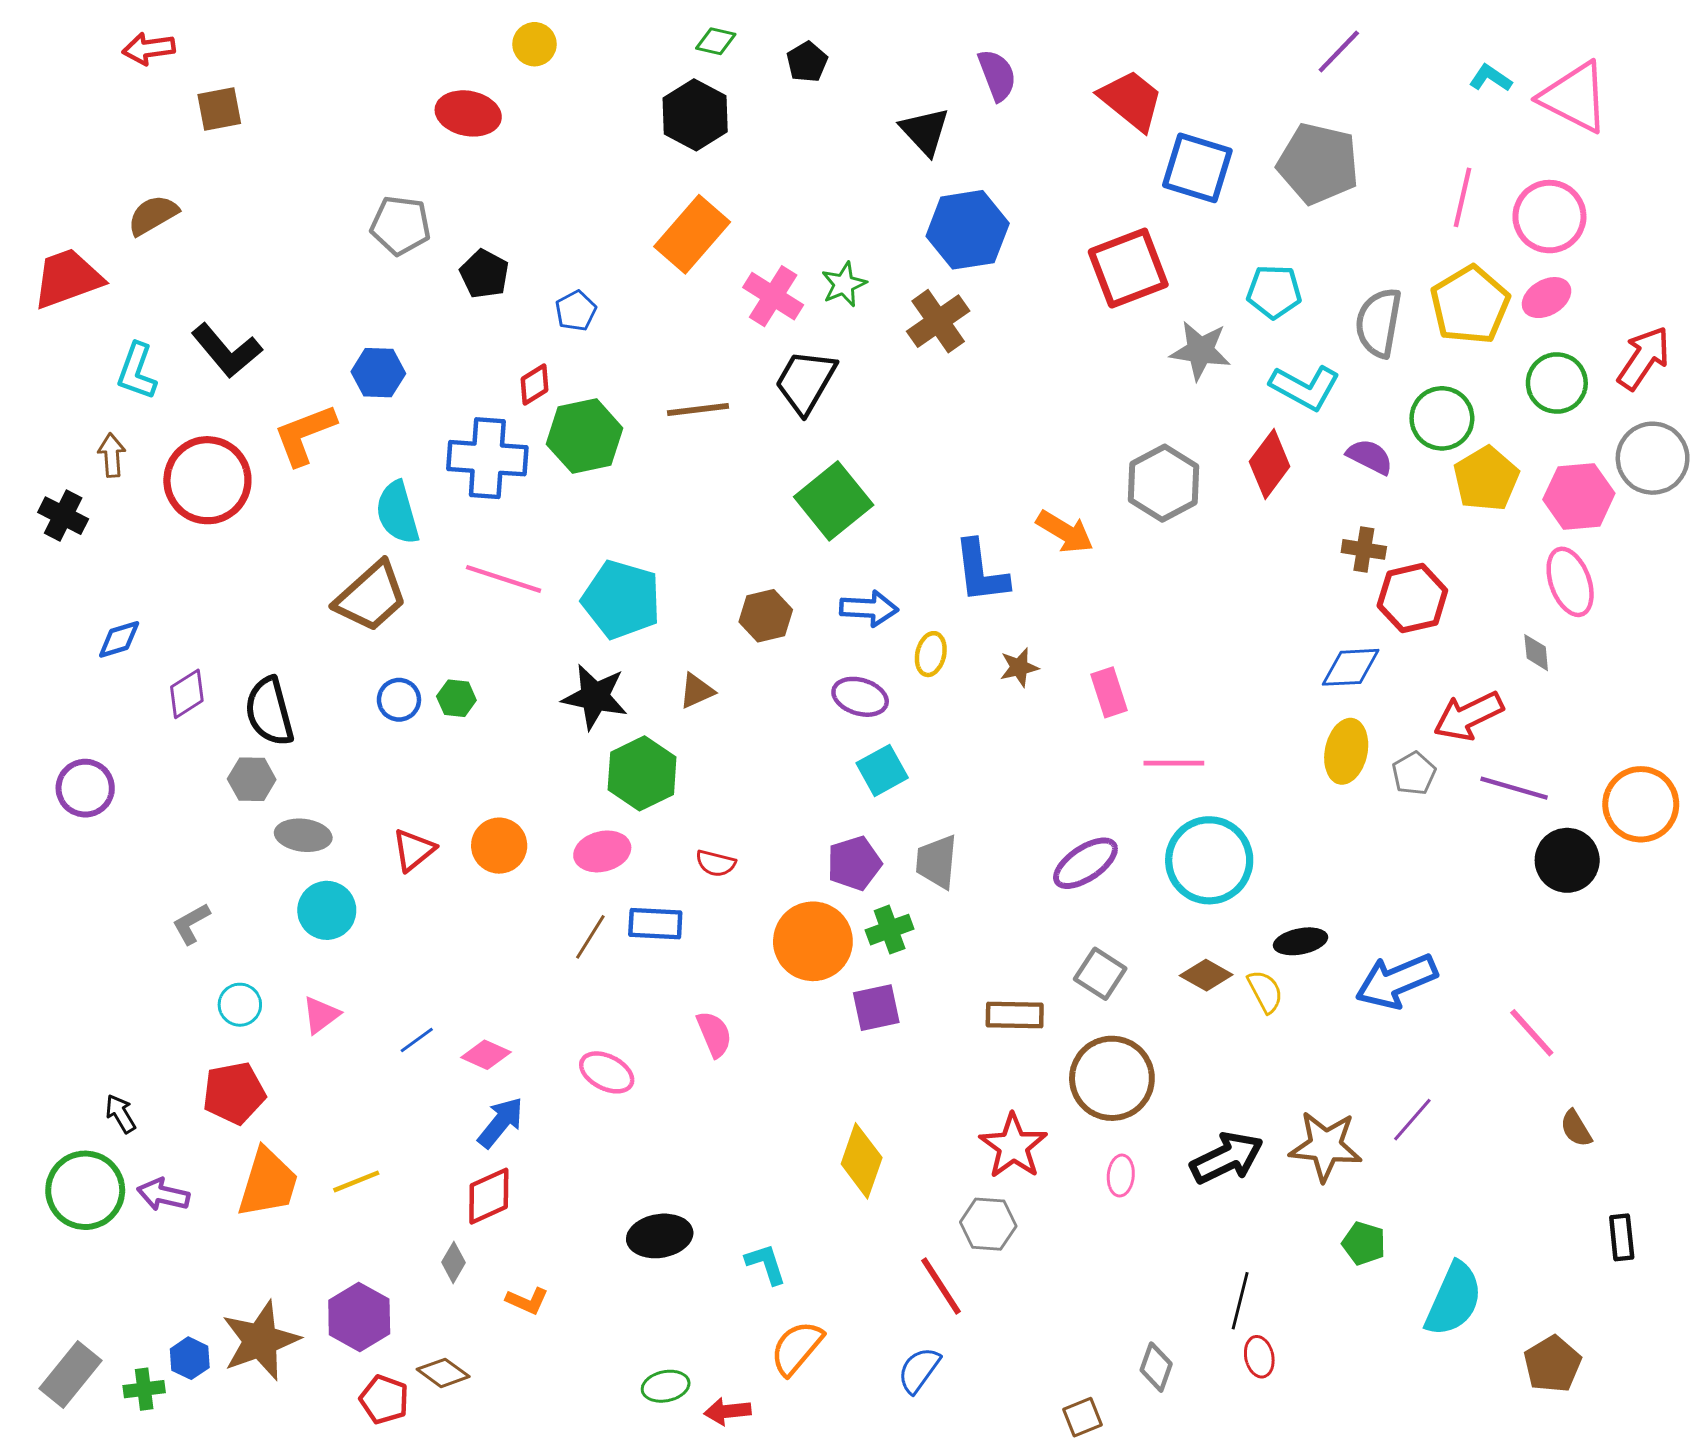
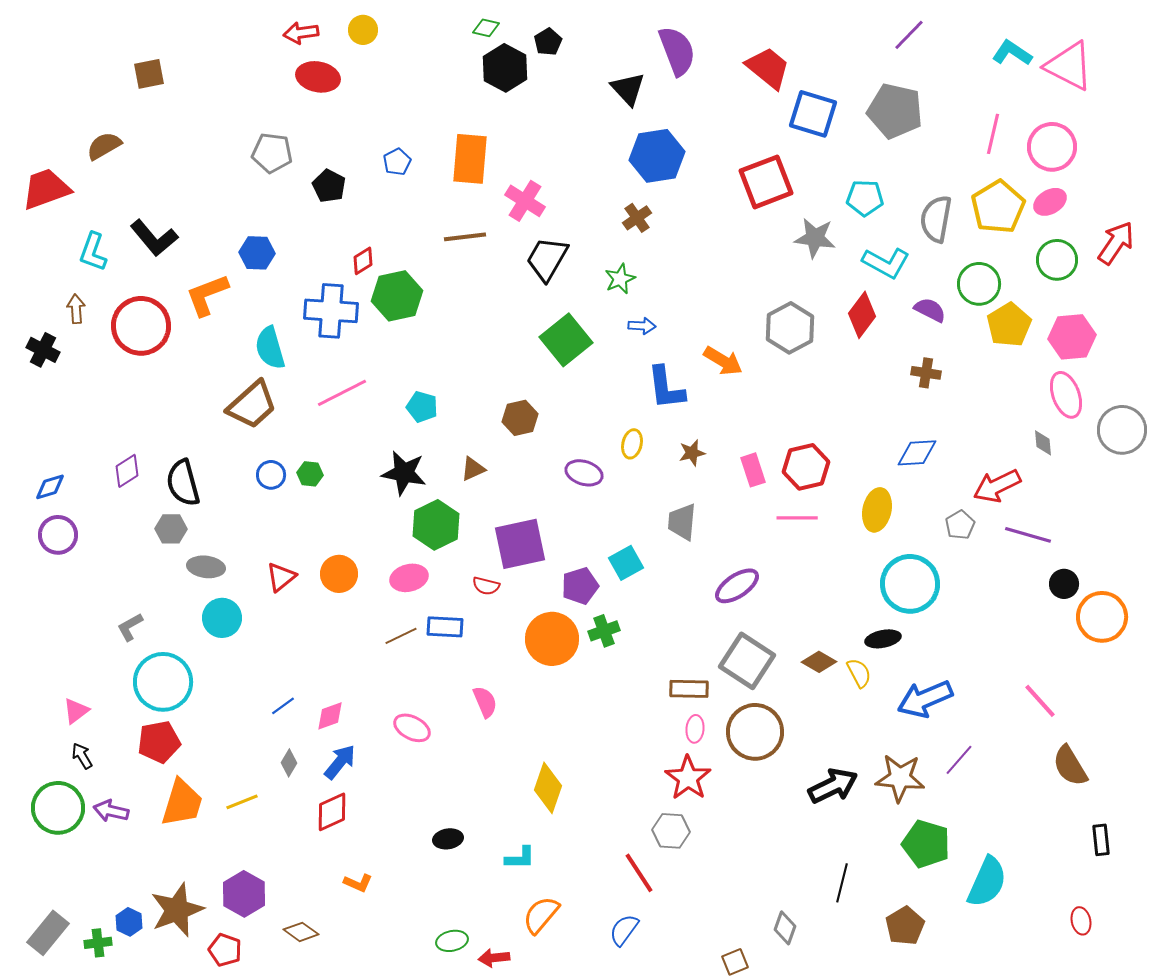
red arrow: (149, 49) -> (301, 33), moved
purple semicircle: (997, 75) -> (677, 51), size x1.4
cyan L-shape: (1491, 78) -> (1012, 53), size x1.4
black hexagon: (695, 115) -> (505, 68), moved
orange rectangle: (692, 234) -> (470, 159), turned -36
green star: (844, 284) -> (620, 279), moved
blue pentagon: (576, 311) -> (397, 162), moved
brown cross: (938, 321) -> (637, 218), size x0.7
brown line: (698, 410) -> (465, 237), moved
gray circle: (1653, 458) -> (1122, 430), moved
pink line: (504, 579) -> (342, 393), turned -45
red hexagon: (1412, 598) -> (806, 467), moved
cyan pentagon: (621, 600) -> (422, 407), size x0.6
blue arrow: (869, 608) -> (642, 326), moved, size x0.7
blue diamond: (119, 639) -> (50, 487), moved
yellow ellipse: (1346, 751) -> (877, 510), moved
cyan square: (882, 770) -> (626, 563), moved
orange circle: (1641, 804) -> (1102, 617), moved
cyan circle: (1209, 860) -> (910, 584), moved
black circle: (1567, 860) -> (1064, 584), size x0.7
gray trapezoid: (937, 862) -> (682, 522), moved
brown line: (590, 937) -> (401, 636), turned 32
gray square: (1100, 974) -> (747, 661), size x1.6
blue arrow: (1396, 981) -> (925, 699), moved
cyan circle: (240, 1005) -> (163, 682), size x2.0
purple square: (876, 1008) -> (520, 544), moved, size x1.6
pink triangle: (321, 1015) -> (76, 711), moved
pink diamond: (486, 1055) -> (330, 716), turned -44
brown semicircle: (1576, 1128) -> (1070, 766), size x1.6
yellow diamond: (862, 1161) -> (548, 788), moved
pink ellipse: (1121, 1176) -> (695, 729), moved
black ellipse: (660, 1236) -> (448, 839), size x0.7
green pentagon: (1364, 1243) -> (926, 844), size x1.6
gray diamond: (453, 1262) -> (289, 763), moved
cyan L-shape: (766, 1264) -> (520, 858), turned 108
red ellipse: (1259, 1357) -> (1081, 921), moved
brown pentagon: (1552, 1364) -> (905, 926), moved
red pentagon: (384, 1399) -> (225, 950), moved

